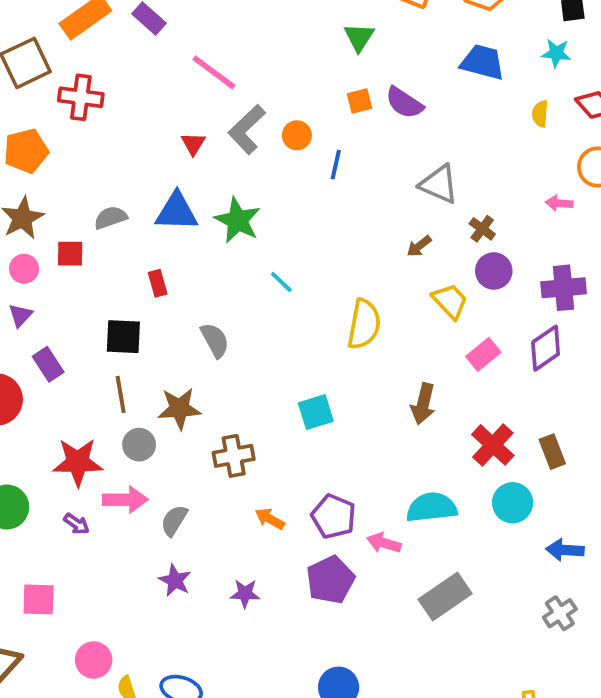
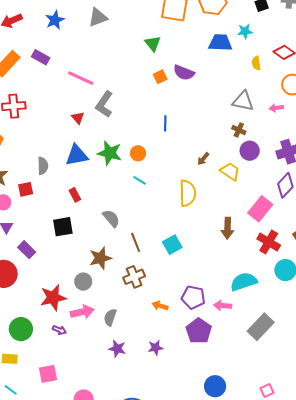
cyan star: (556, 53) -> (245, 31), moved
orange circle: (297, 135) -> (138, 153), moved
blue line: (336, 165) -> (165, 123), moved
gray triangle: (439, 184) -> (243, 101), moved
gray semicircle: (110, 218) -> (43, 166), turned 120
brown arrow: (419, 246) -> (203, 159), moved
pink rectangle: (483, 354) -> (260, 209), moved, size x1.4
brown line: (121, 394) -> (136, 242), moved

